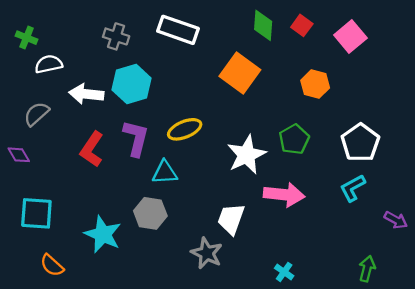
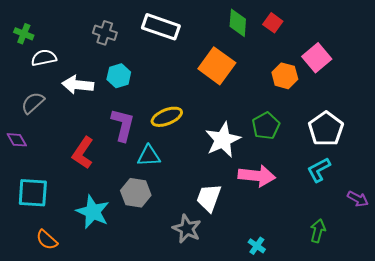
pink square: (350, 36) -> (317, 58), moved
cyan hexagon: (132, 84) -> (119, 76), size x0.7
red L-shape: (92, 149) -> (83, 153), moved
green arrow: (367, 269) -> (318, 231), moved

